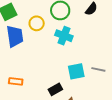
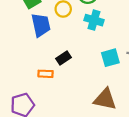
black rectangle: (55, 89) -> (64, 58), moved

